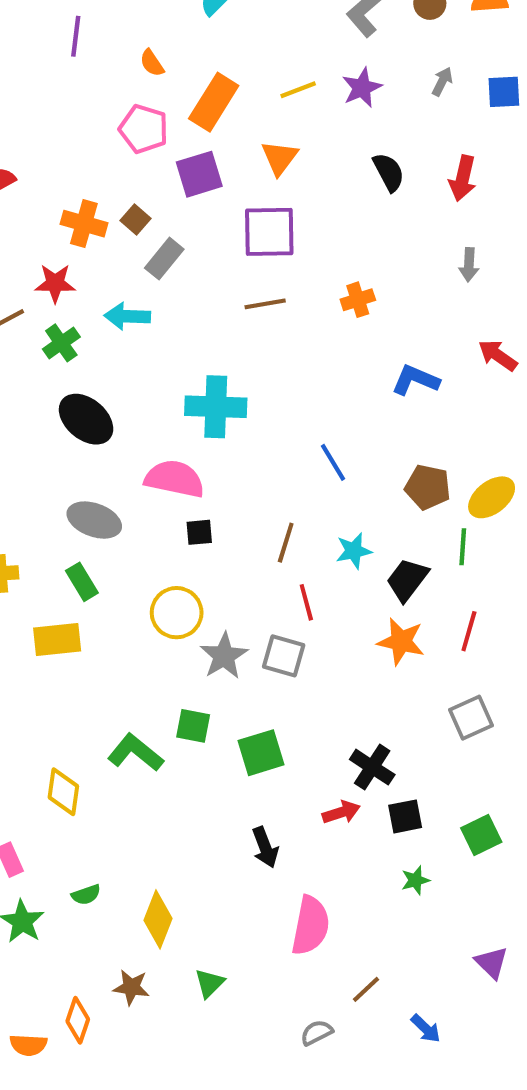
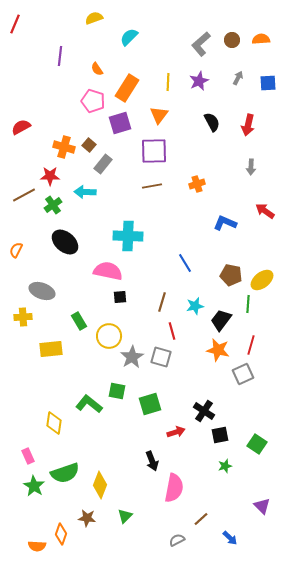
yellow line: (298, 90) -> (168, 82), turned -66
gray ellipse: (94, 520) -> (42, 291), moved
green rectangle: (82, 582) -> (79, 321), moved
gray square: (471, 718) -> (243, 374), moved
red arrow: (341, 812) -> (176, 432), moved
green square: (481, 835) -> (257, 444), turned -30
black arrow: (265, 847) -> (152, 461), moved
green semicircle: (86, 895) -> (65, 473), size x2.0

